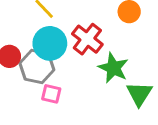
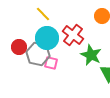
pink square: (51, 94) -> (51, 63), moved

